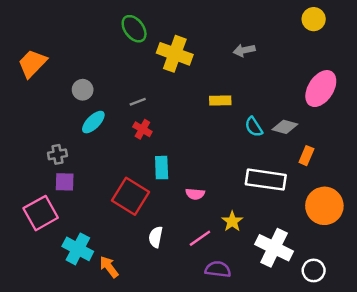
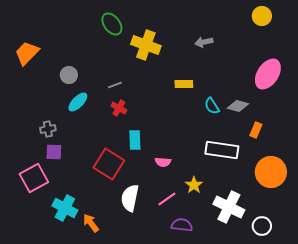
white semicircle: (156, 237) -> (130, 198), size x1.5

